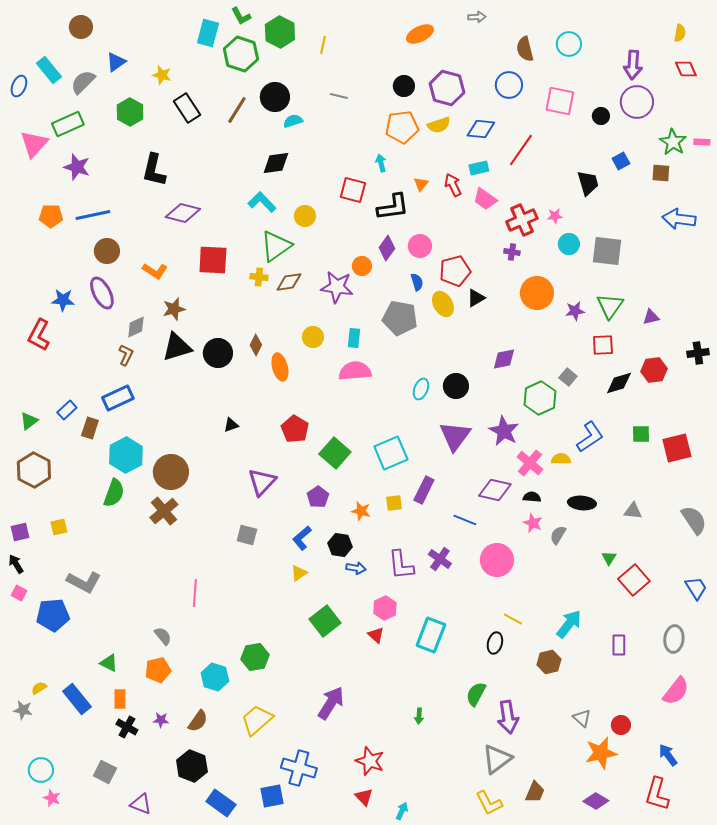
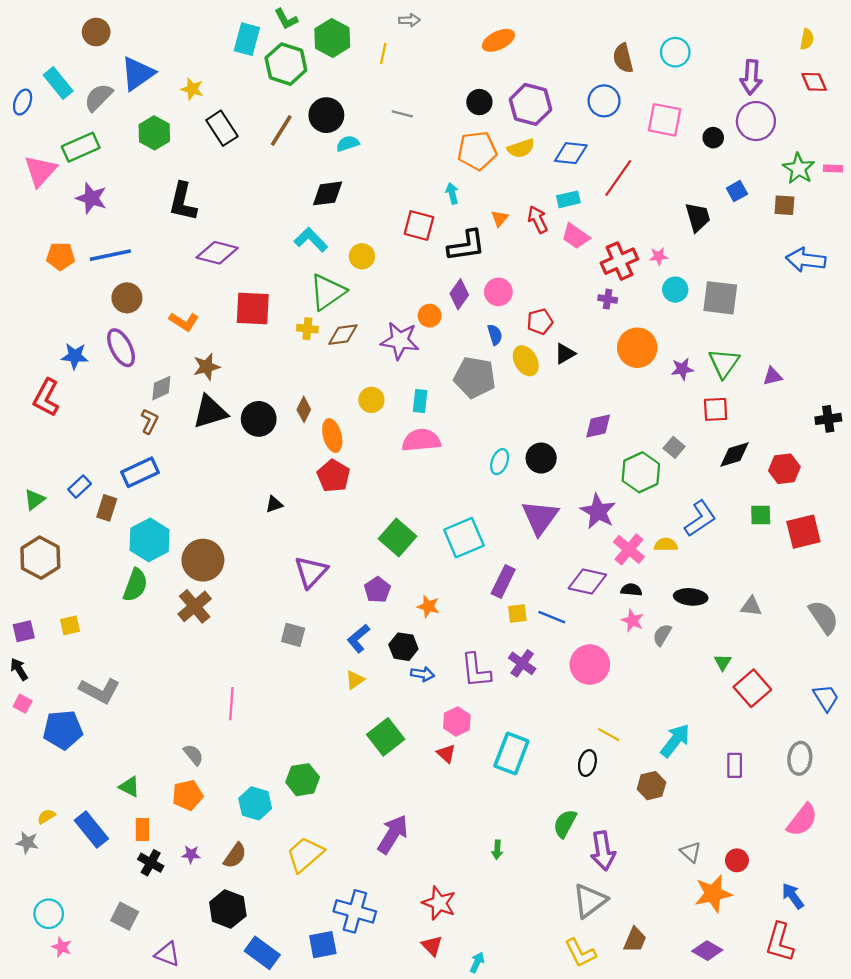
gray arrow: (477, 17) -> (409, 20), moved
blue triangle: (116, 62) -> (138, 74), size x1.5
red pentagon: (455, 271) -> (540, 322), size x0.7
red hexagon: (654, 370) -> (784, 469), moved
red pentagon: (295, 429) -> (333, 476), moved
yellow square: (394, 503) -> (517, 614), moved

